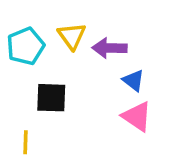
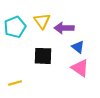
black square: (51, 98) -> (43, 56), moved
yellow line: (26, 142) -> (15, 83), turned 72

